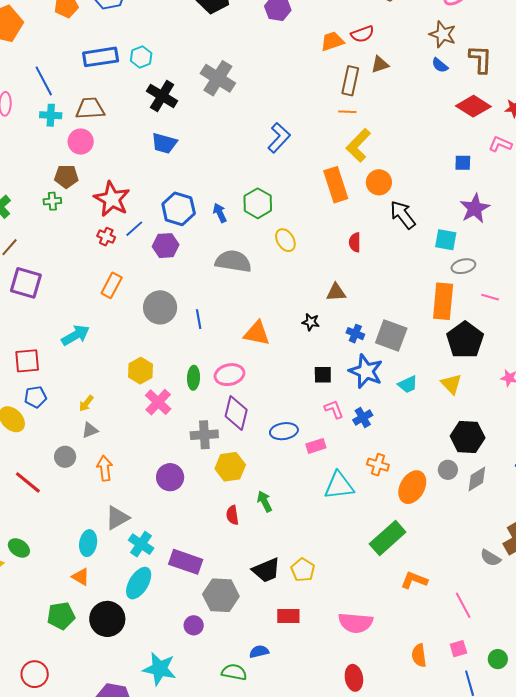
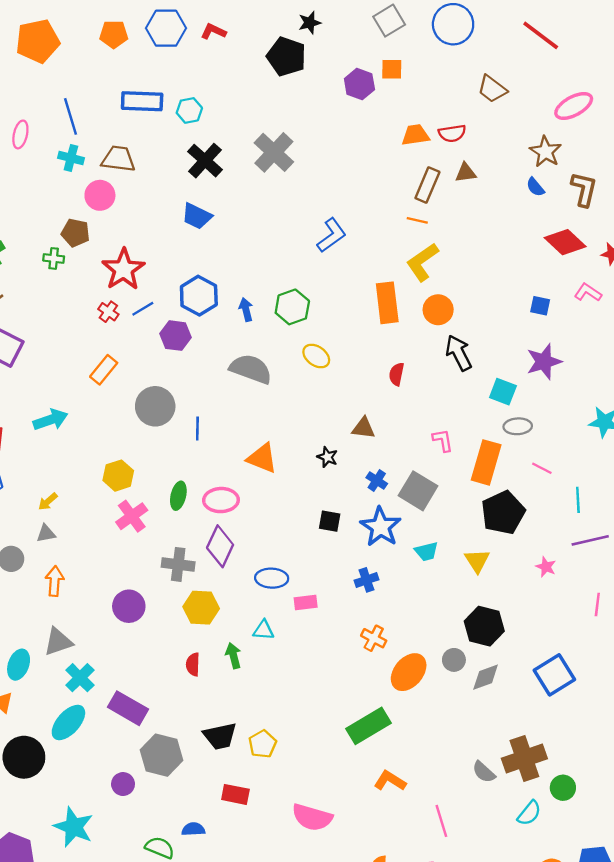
yellow ellipse: (285, 240) -> (316, 356), turned -35
pink L-shape: (334, 409) -> (443, 440), moved
cyan triangle: (339, 486) -> (264, 630), moved, size x0.6

